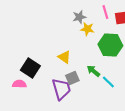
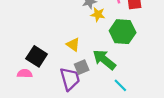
green arrow: (93, 71) -> (104, 60), size x1.6
cyan line: (108, 82) -> (120, 85), moved

